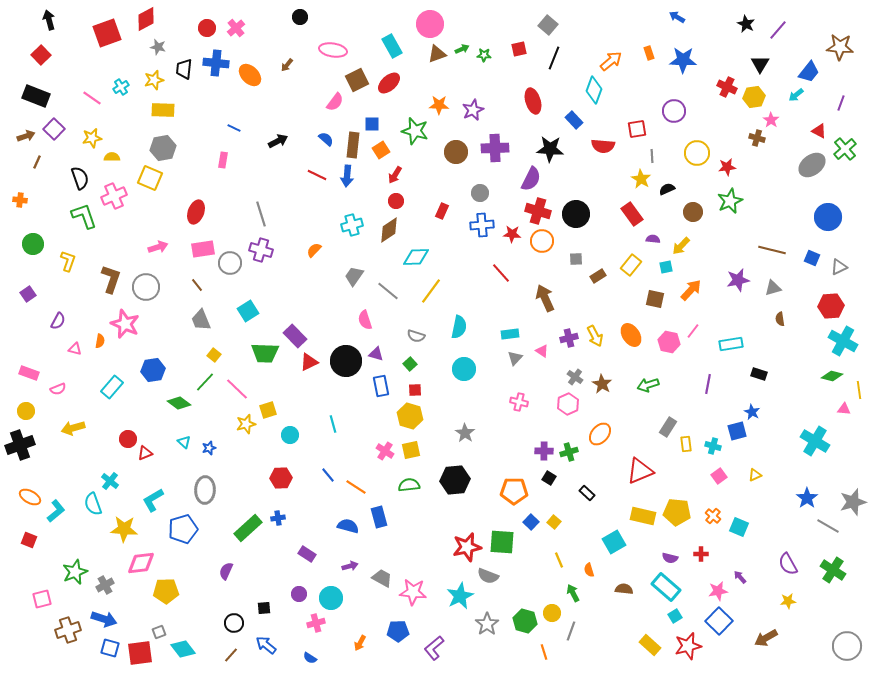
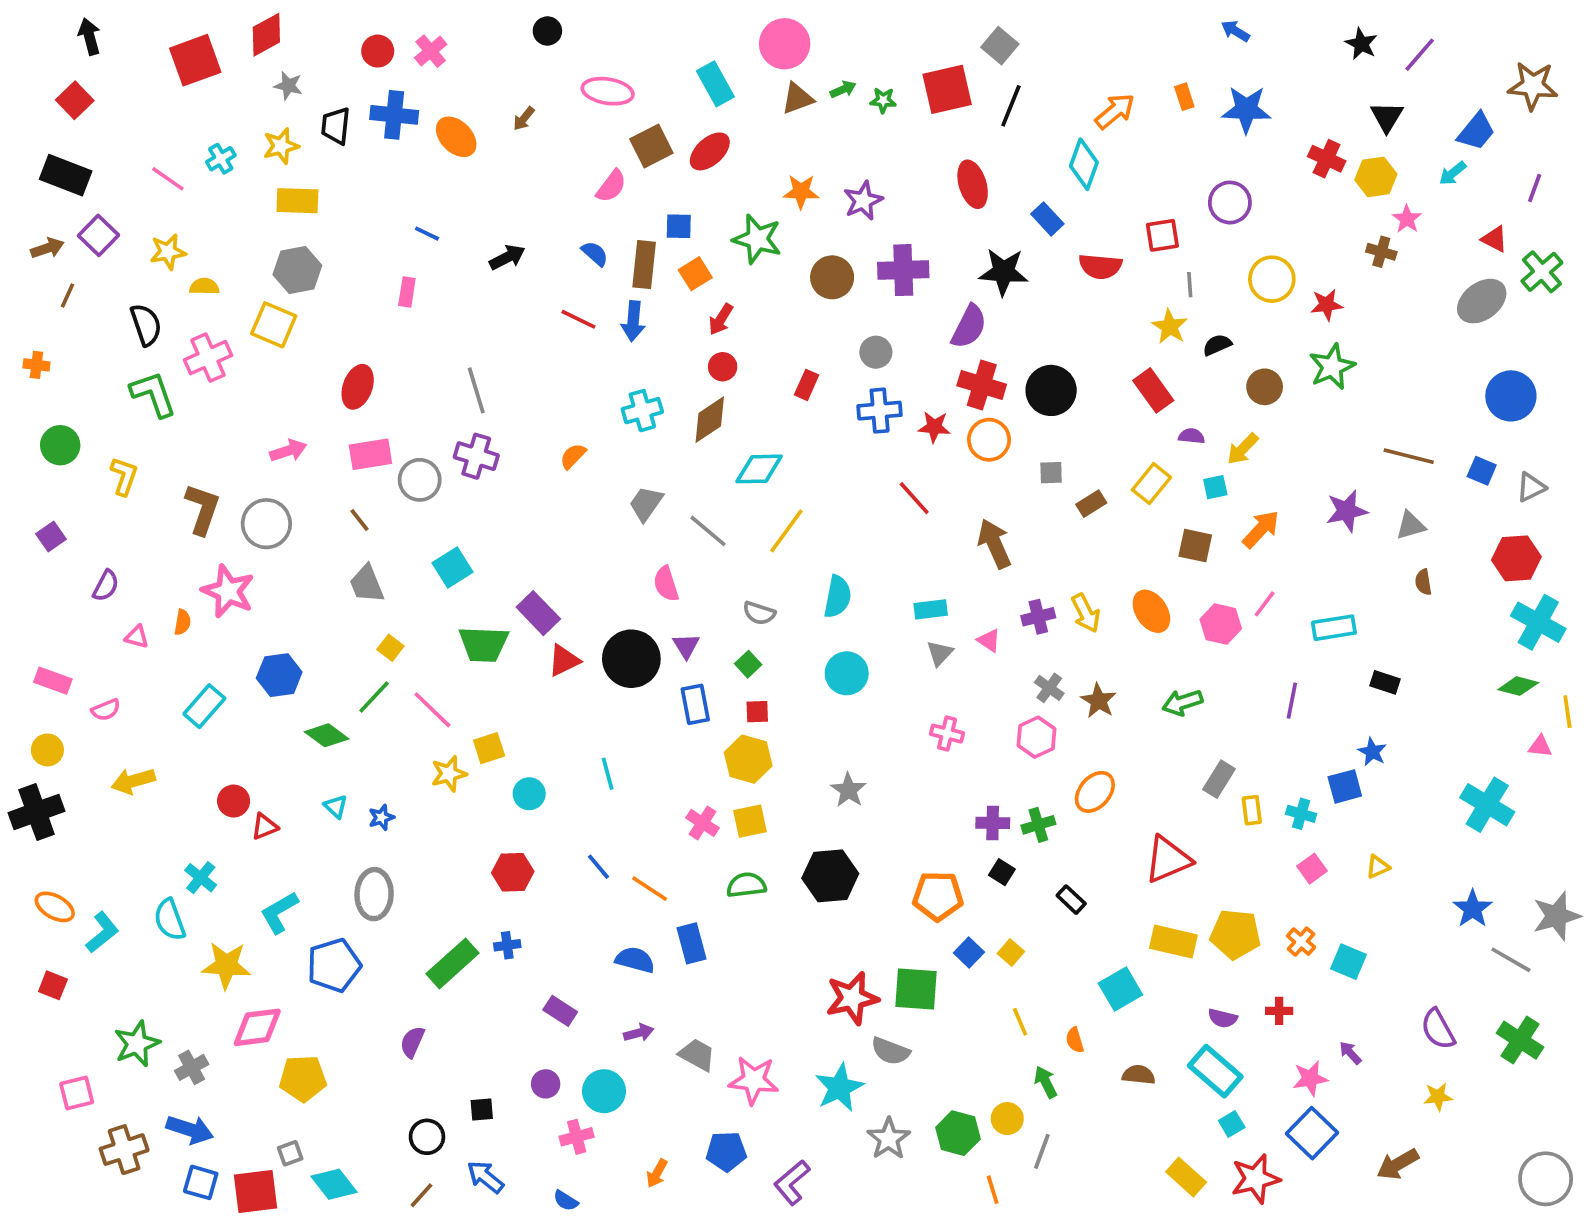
red square: (519, 49) -> (947, 89), size x1.8
purple triangle: (376, 354) -> (686, 646), turned 42

